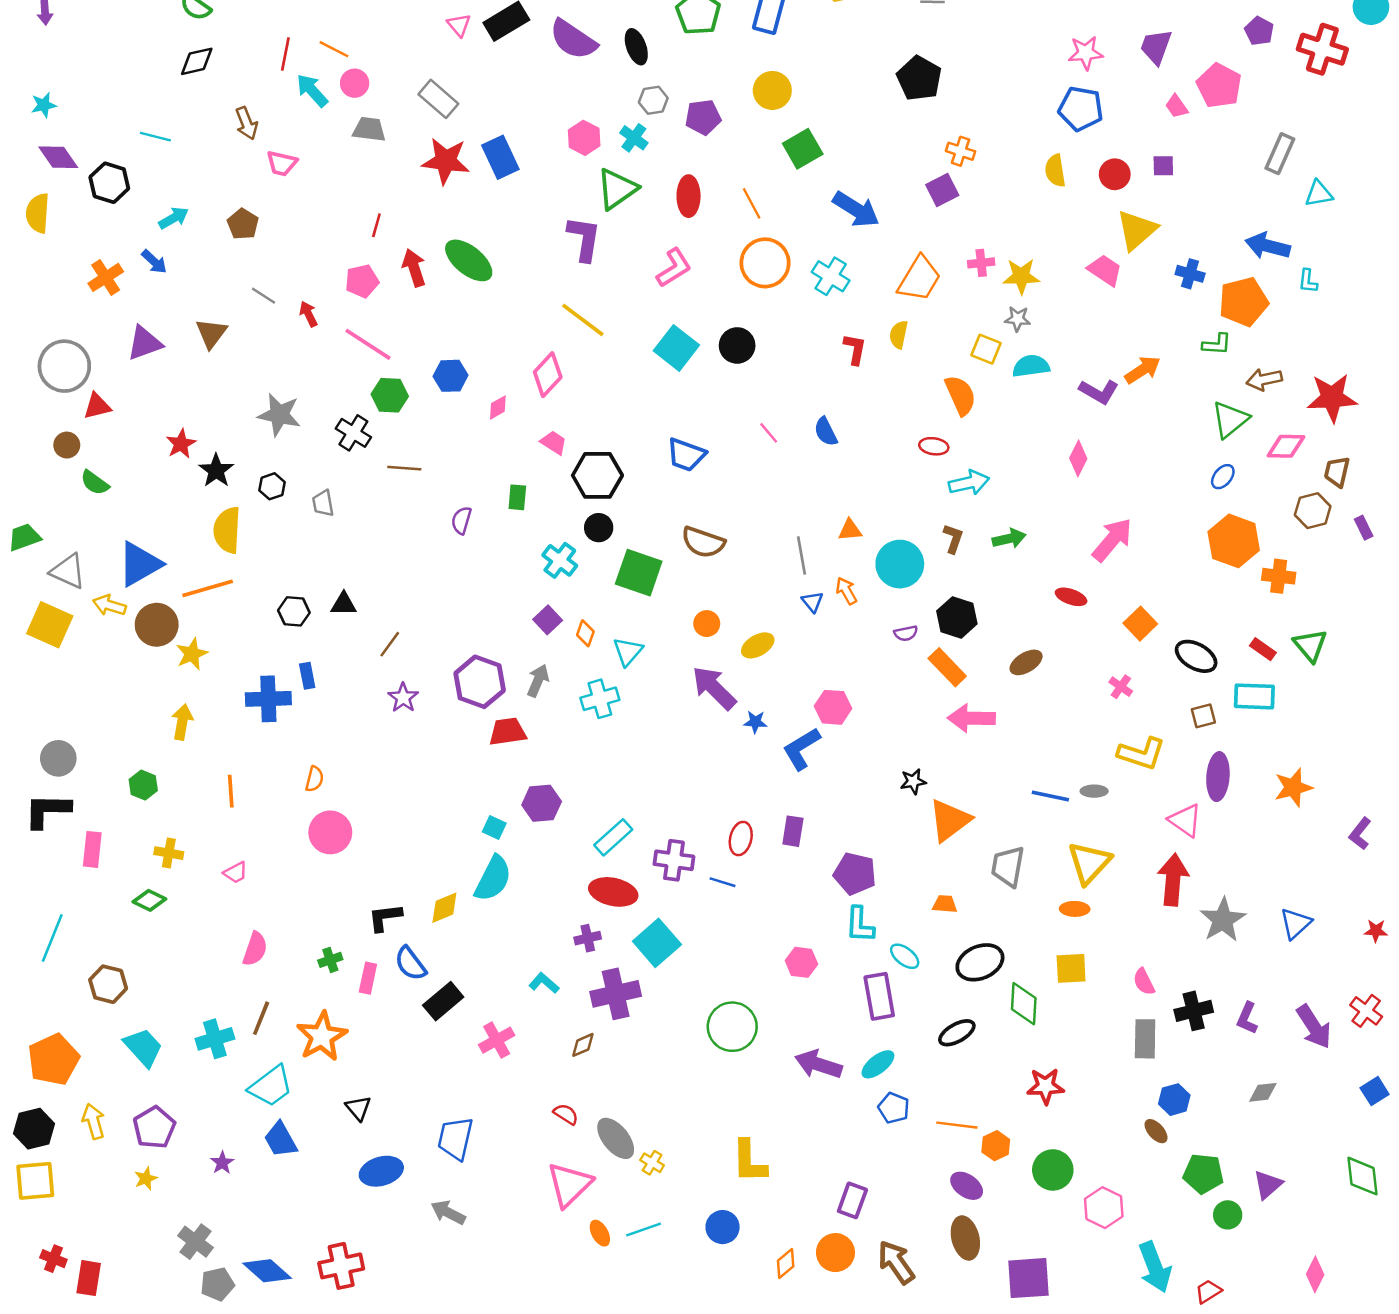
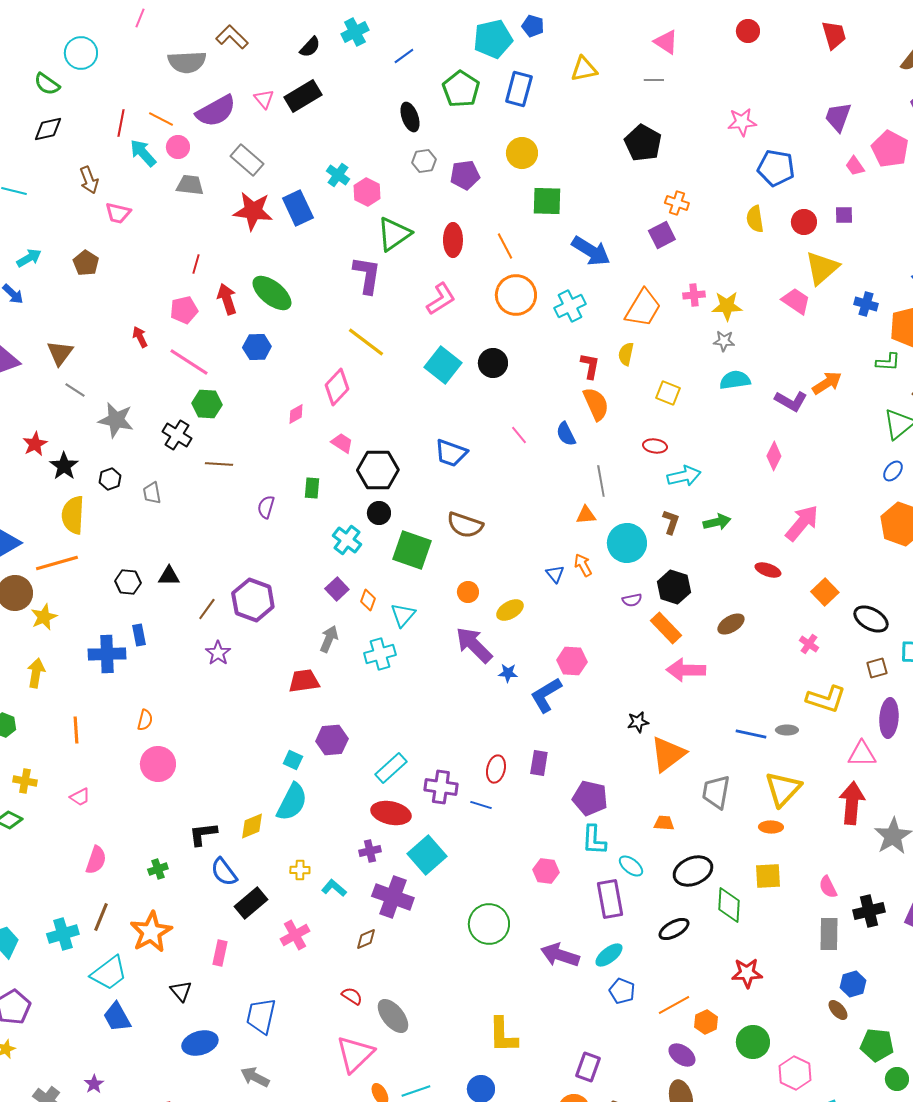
purple semicircle: (573, 39) -> (216, 111), moved, turned -63
pink star: (1086, 53) -> (742, 122), moved
cyan cross: (634, 138) -> (338, 175), moved
green square: (803, 149) -> (547, 201), turned 32
cyan cross: (831, 276) -> (570, 306), turned 32
gray line: (264, 296) -> (75, 390), moved
yellow square: (986, 349) -> (668, 393), moved
blue hexagon: (451, 376) -> (257, 347), moved
orange semicircle: (961, 395) -> (596, 404), moved
gray line: (801, 556) -> (601, 481), moved
purple hexagon: (480, 682) -> (253, 600), moved
pink triangle: (1185, 820) -> (862, 754), turned -36
pink rectangle: (368, 978) -> (220, 953), moved
purple cross: (616, 994) -> (393, 897), turned 33
orange line: (957, 1125) -> (674, 1005), turned -36
purple star: (222, 1163) -> (94, 1084), moved
yellow cross: (652, 1163) -> (300, 870), moved, turned -30

